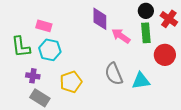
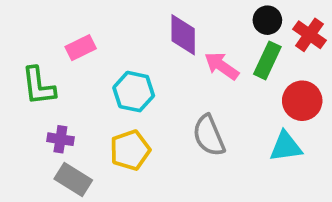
pink rectangle: (44, 26) -> (81, 48), turned -42
green rectangle: (146, 33) -> (267, 60), turned 30
cyan hexagon: (50, 50) -> (134, 92), moved
cyan triangle: (141, 81) -> (286, 147), moved

